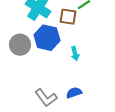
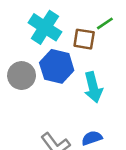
cyan arrow: (75, 54) -> (93, 87), size x1.6

